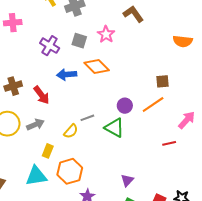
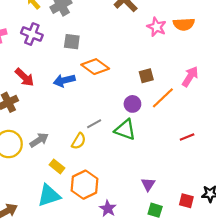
pink star: (106, 34) -> (157, 27), moved
purple cross: (50, 46) -> (32, 34), moved
brown square: (162, 81) -> (146, 76), moved
red arrow: (41, 95) -> (25, 77), moved
pink arrow: (187, 120) -> (190, 76), moved
yellow rectangle: (48, 151) -> (57, 166), turned -64

